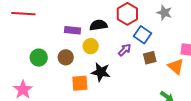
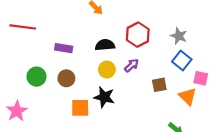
purple rectangle: (73, 30) -> (64, 48), moved
blue square: (143, 35) -> (182, 61), moved
yellow circle: (91, 46) -> (107, 70), moved
purple arrow: (125, 50) -> (132, 65), moved

